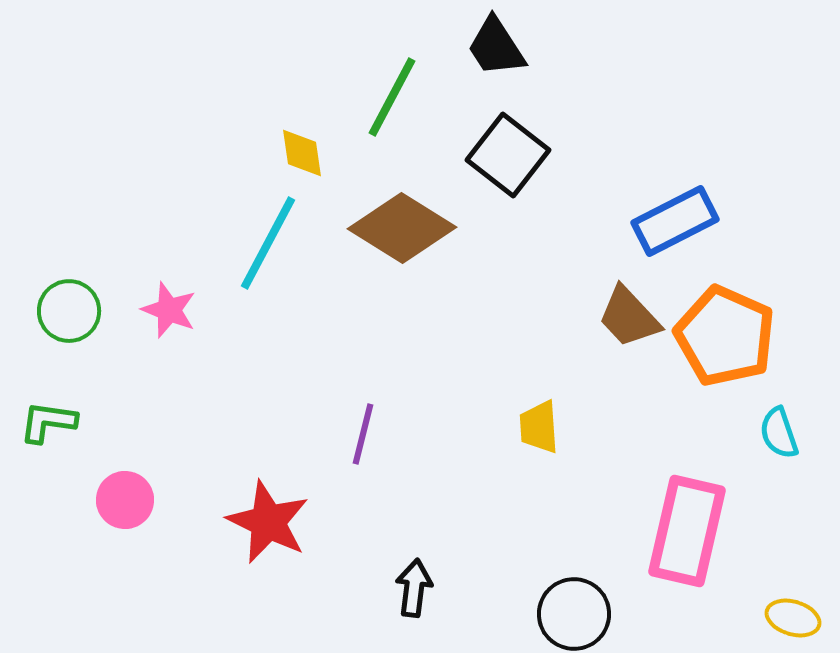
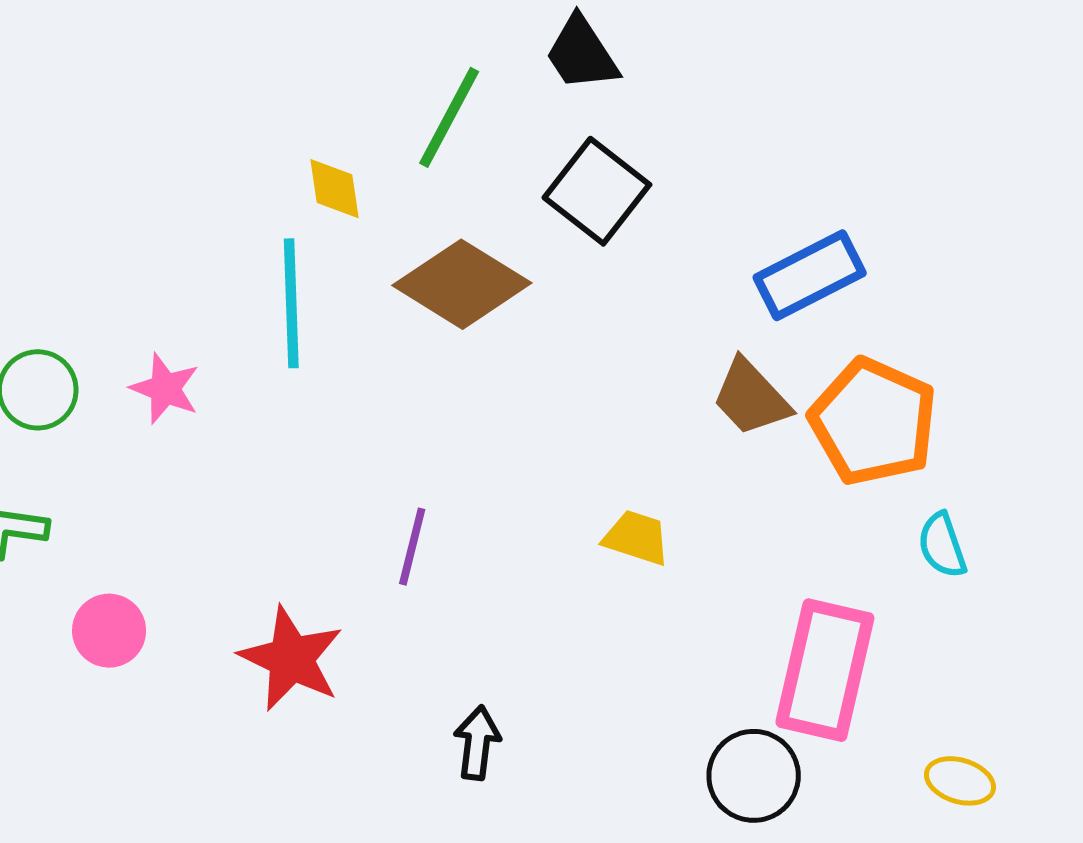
cyan line: (268, 243) -> (291, 303), turned -30
yellow trapezoid: (539, 427) -> (636, 538), turned 112
black circle: (574, 614) -> (754, 776), moved

